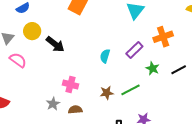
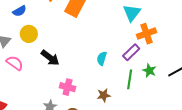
orange cross: (163, 37) -> (147, 34), moved
black arrow: (55, 44) -> (50, 58), moved
green line: (130, 90) -> (130, 79), moved, turned -54

